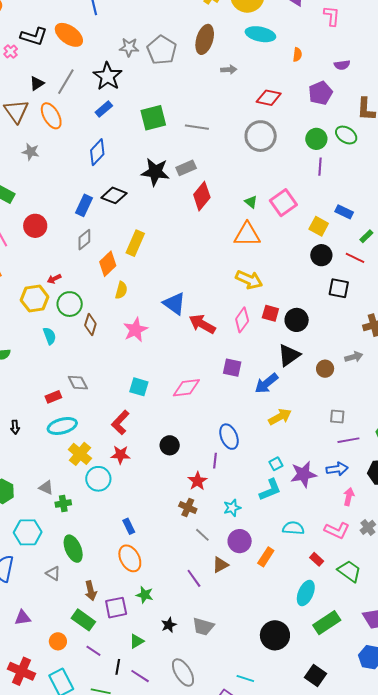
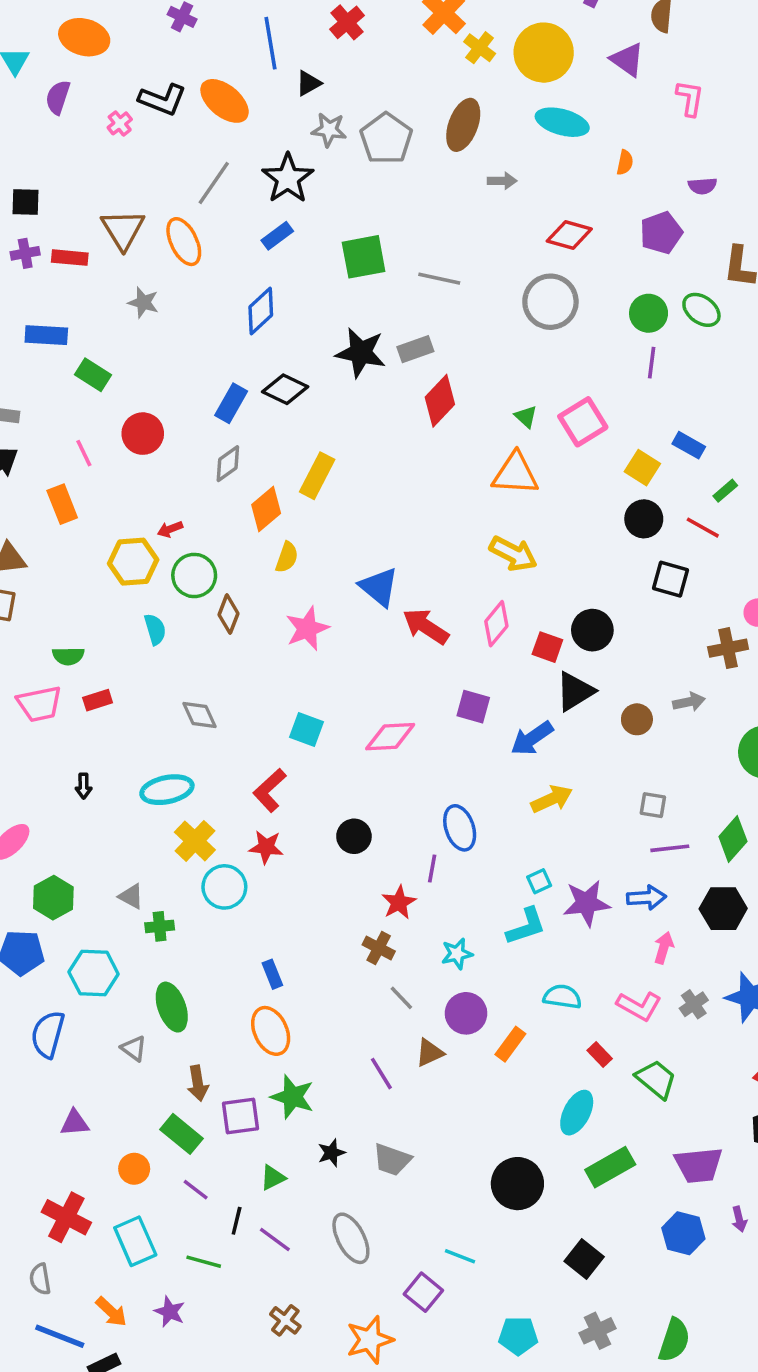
black triangle: (37, 83) -> (308, 83), moved
red square: (270, 313) -> (547, 647), moved
red rectangle: (53, 397) -> (98, 700), moved
green star: (145, 595) -> (292, 1097), size x1.4

